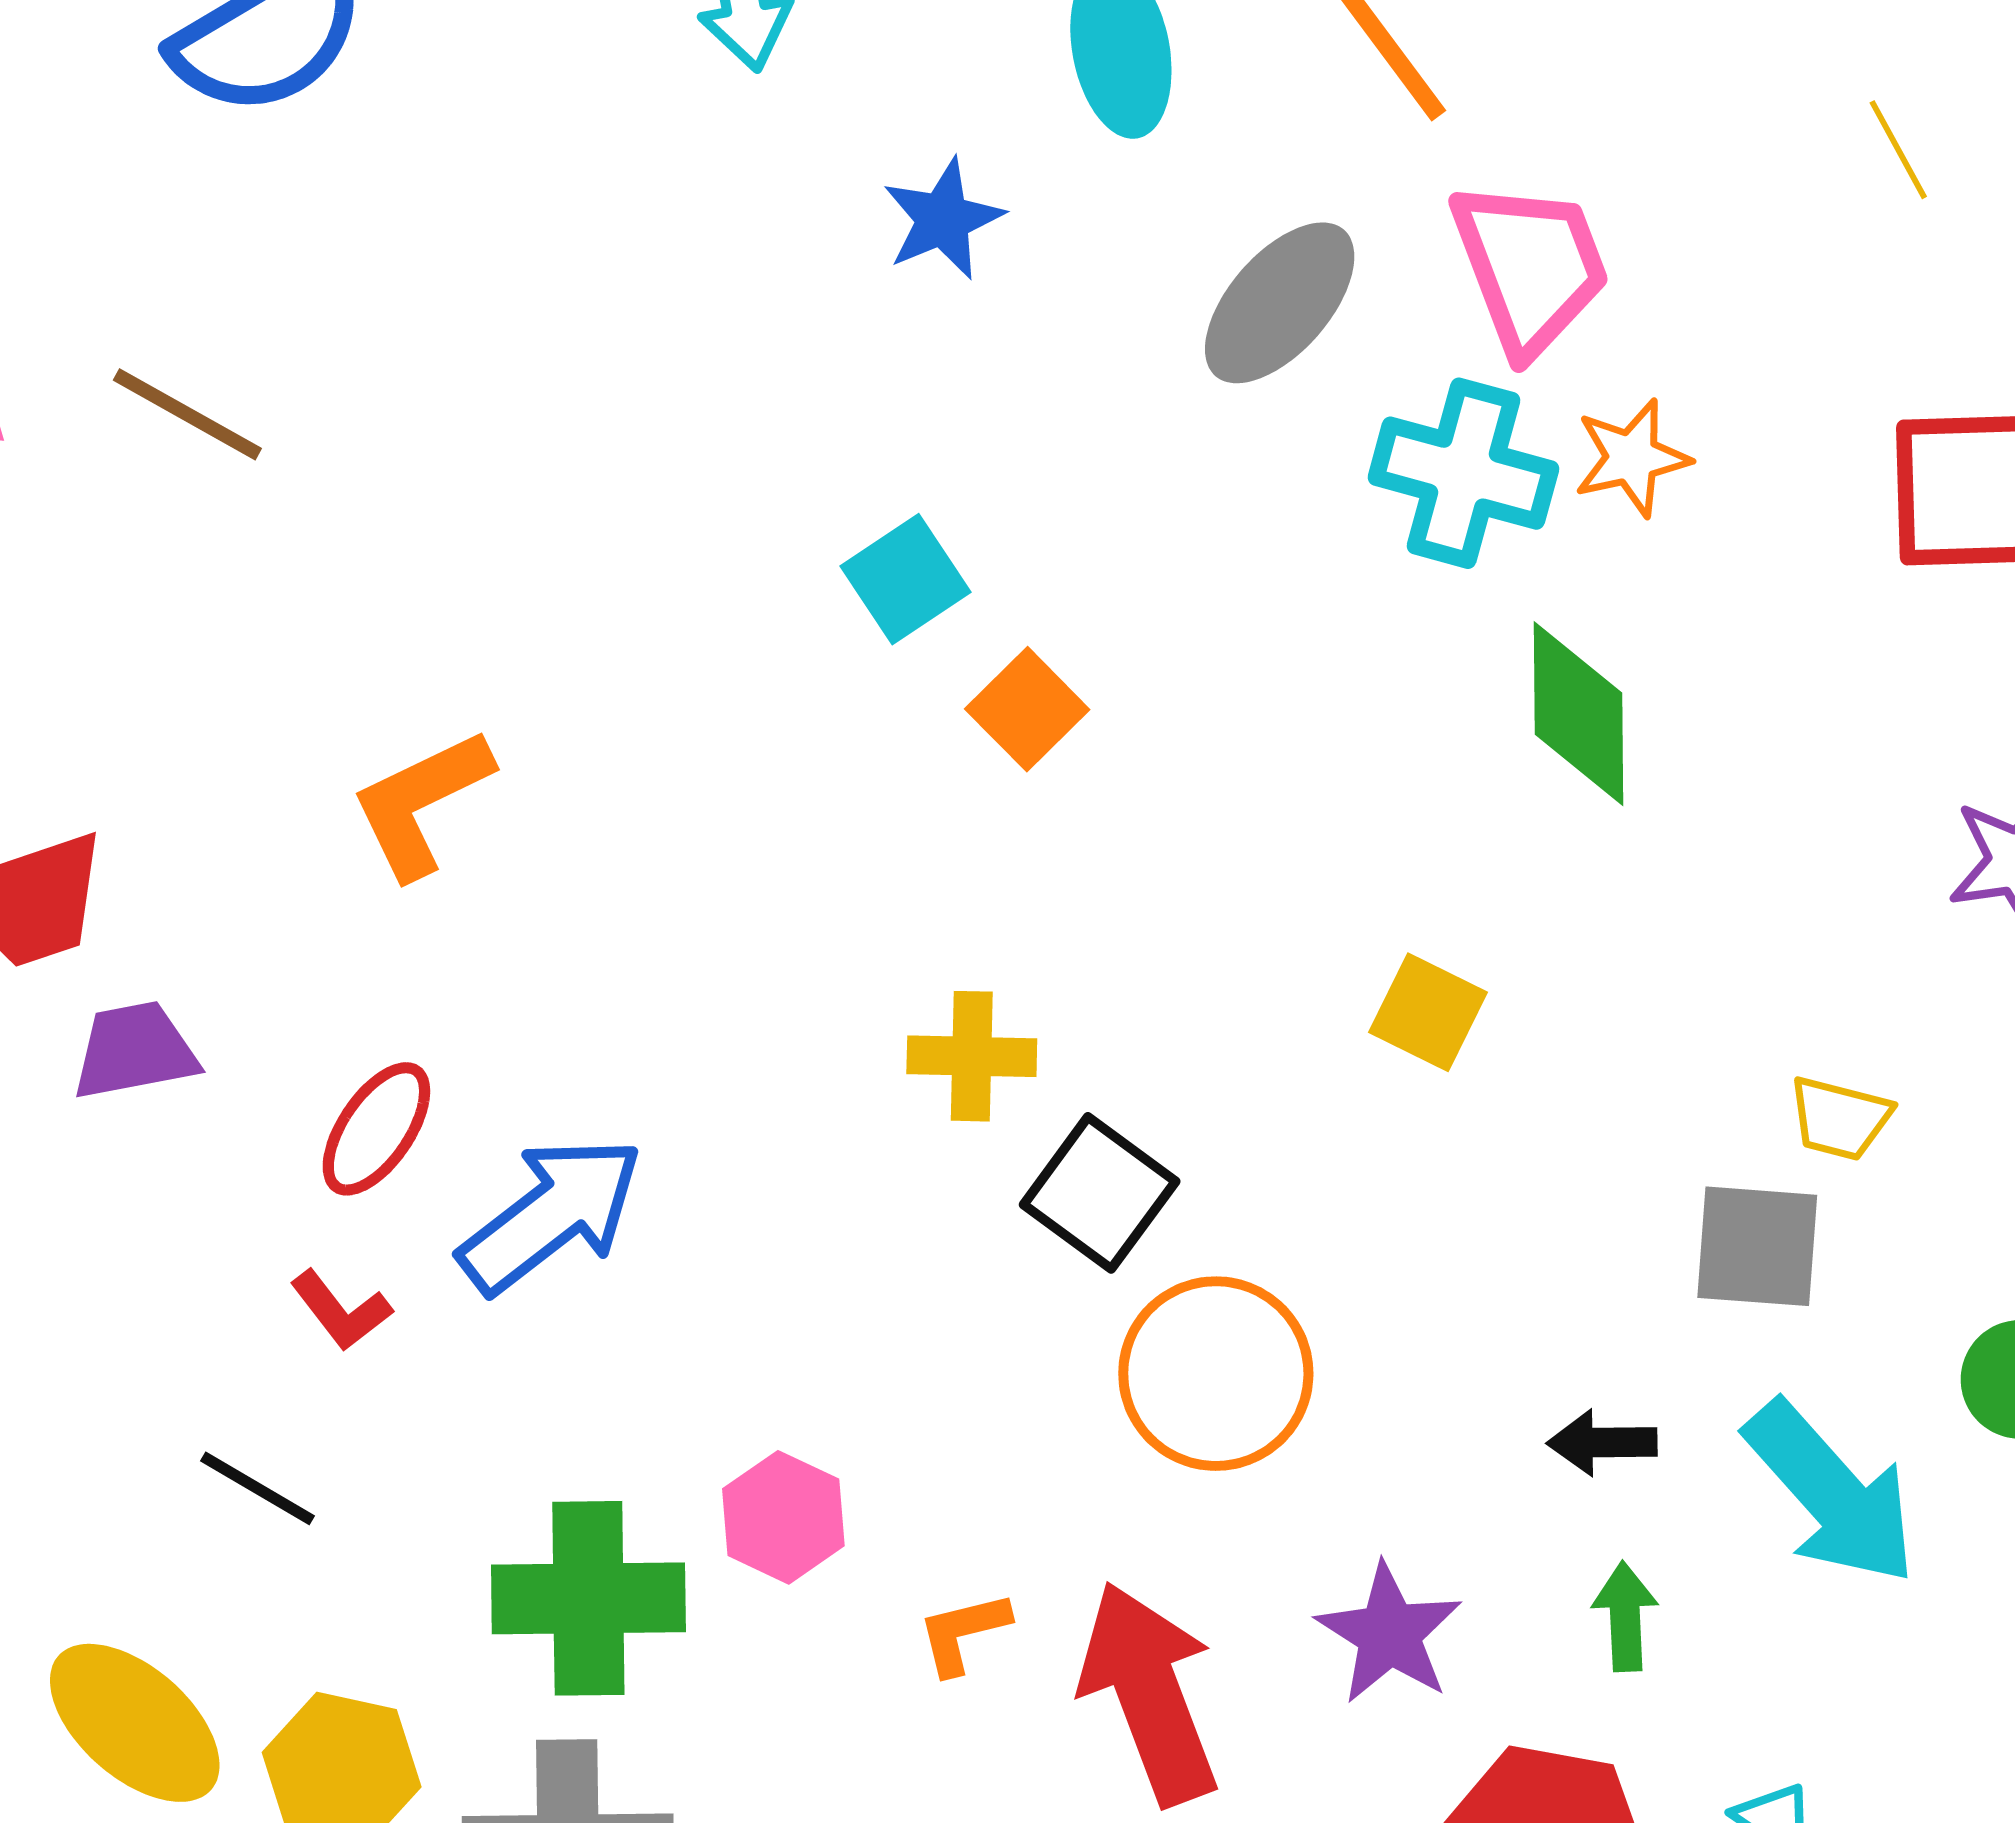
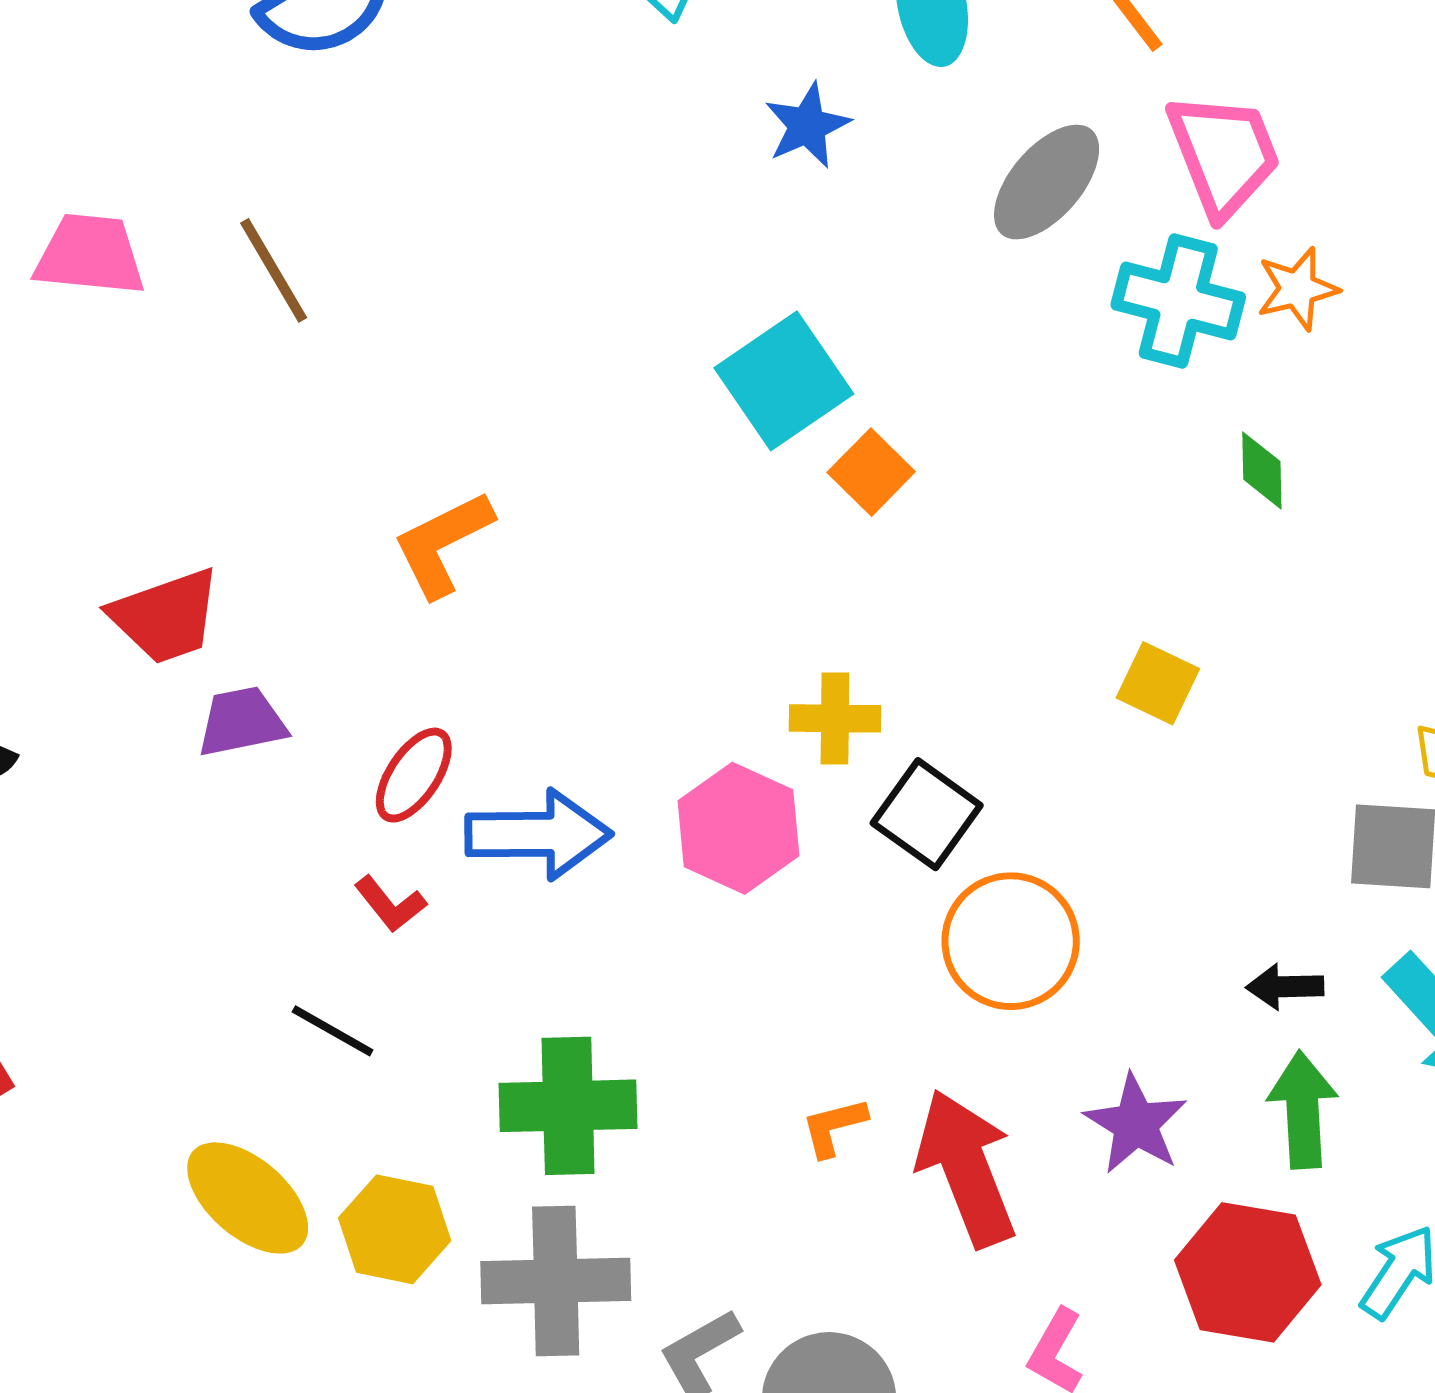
brown line: (187, 414) -> (274, 270), turned 31
cyan square: (905, 579) -> (784, 381), size x1.5
green diamond: (1578, 714) -> (1262, 470), size x0.6
blue arrow: (551, 1215) -> (538, 834), turned 38
pink hexagon: (783, 1517) -> (738, 828), moved, size x1.4
green arrow: (1625, 1617) -> (1303, 1110), size x1.5

